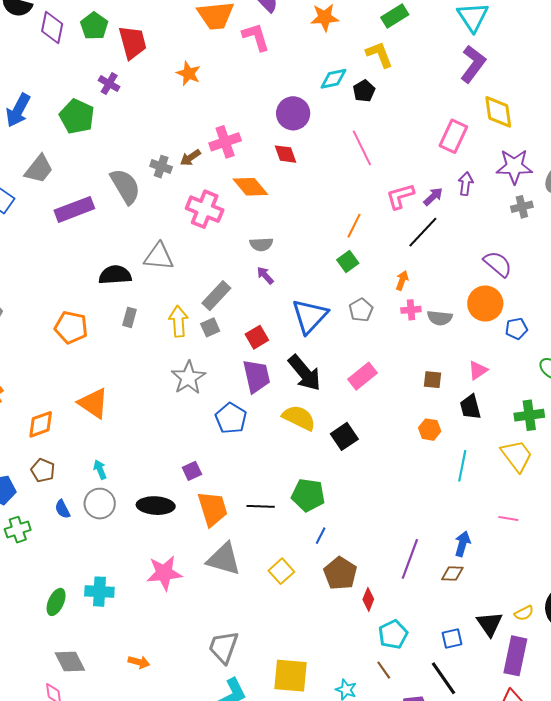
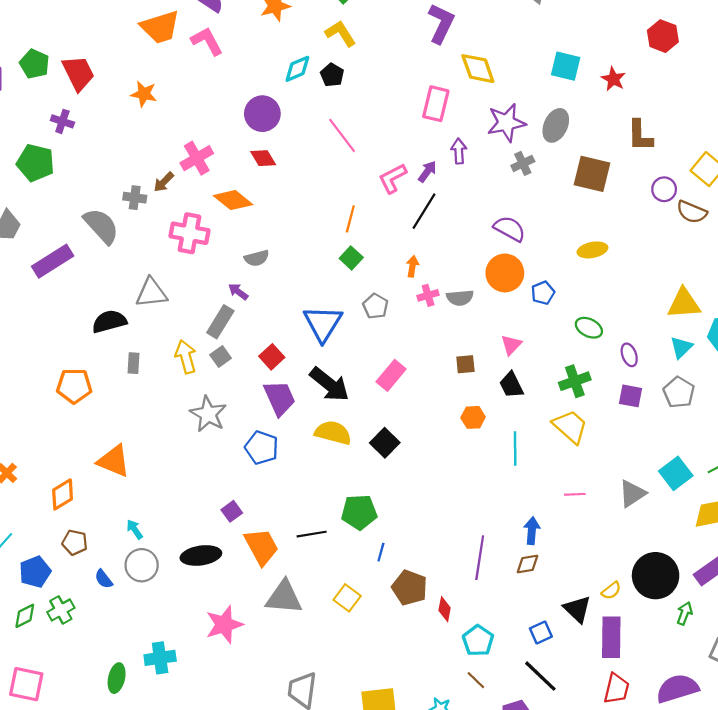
purple arrow: (265, 275) -> (238, 292), moved

